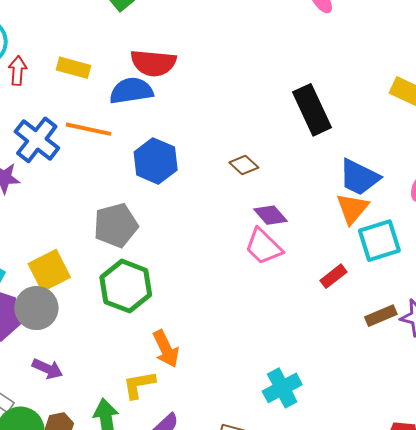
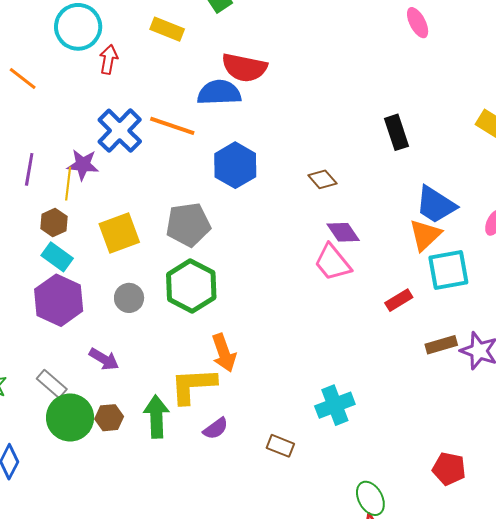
yellow rectangle: (73, 68) -> (167, 29), moved
black rectangle: (312, 110) -> (396, 132), size x0.7
yellow square: (49, 271) -> (119, 233), moved
gray circle: (36, 308) -> (129, 298), moved, size x0.7
yellow L-shape: (139, 385) -> (193, 385), size x1.4

